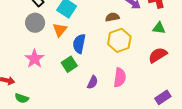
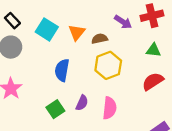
orange triangle: (60, 30) -> (77, 32), moved
green square: (69, 64) -> (55, 109), moved
purple semicircle: (92, 82) -> (82, 103), moved

